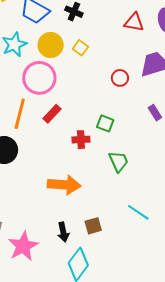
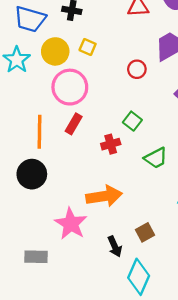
pink circle: (39, 78) -> (70, 87), moved
green square: (105, 123) -> (132, 121), turned 30
green trapezoid: (118, 161) -> (156, 158), turned 100
pink star: (23, 246) -> (71, 224), moved

